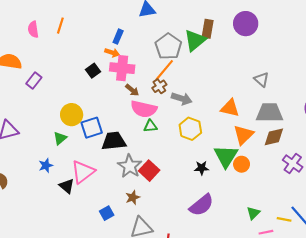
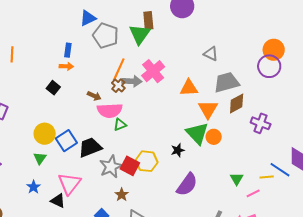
gray pentagon: (168, 46) -> (106, 36), moved
pink cross: (122, 68) -> (153, 71), moved, turned -30
gray arrow: (182, 99) -> (132, 81), moved
yellow hexagon: (190, 129) -> (147, 161), moved
gray star: (130, 166) -> (111, 167), turned 30

